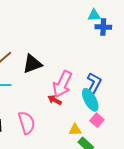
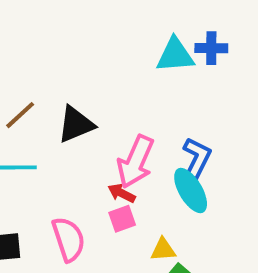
cyan triangle: (94, 15) -> (175, 55), moved, size x1.5
pink square: (97, 120) -> (122, 219), moved, turned 32

